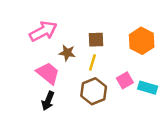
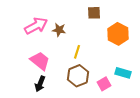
brown square: (96, 40) -> (94, 13), moved
brown star: (67, 53) -> (59, 30), moved
pink square: (125, 80) -> (104, 84), moved

